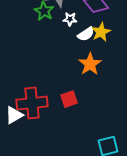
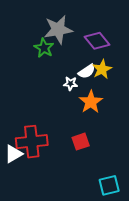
white star: (70, 19) -> (70, 84), moved
red square: (69, 99) -> (81, 142), moved

